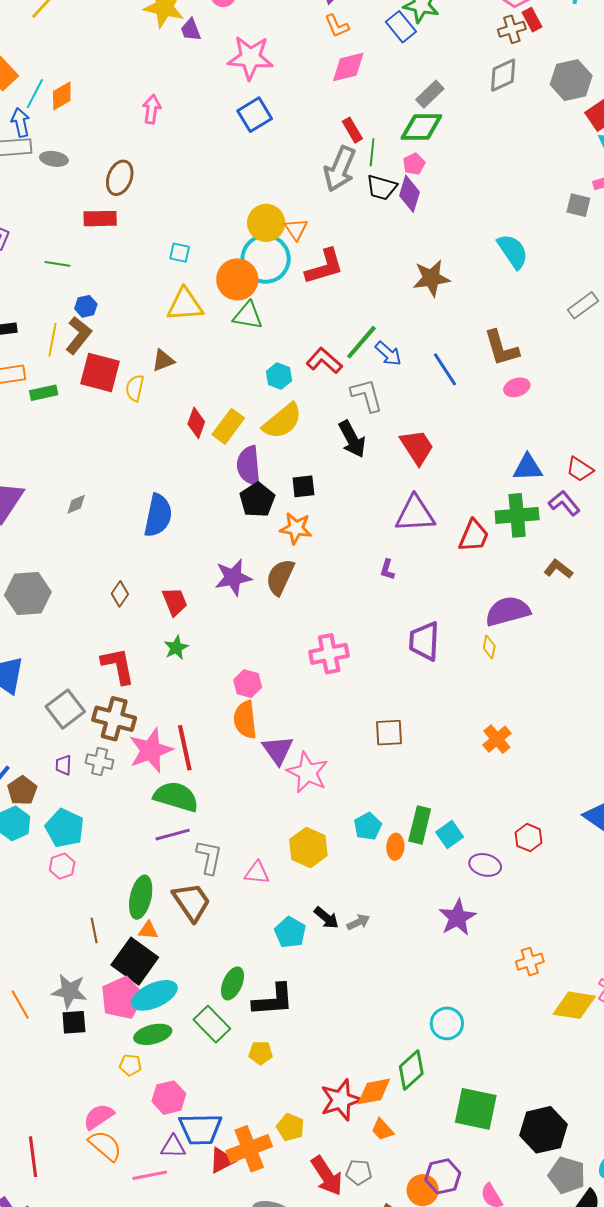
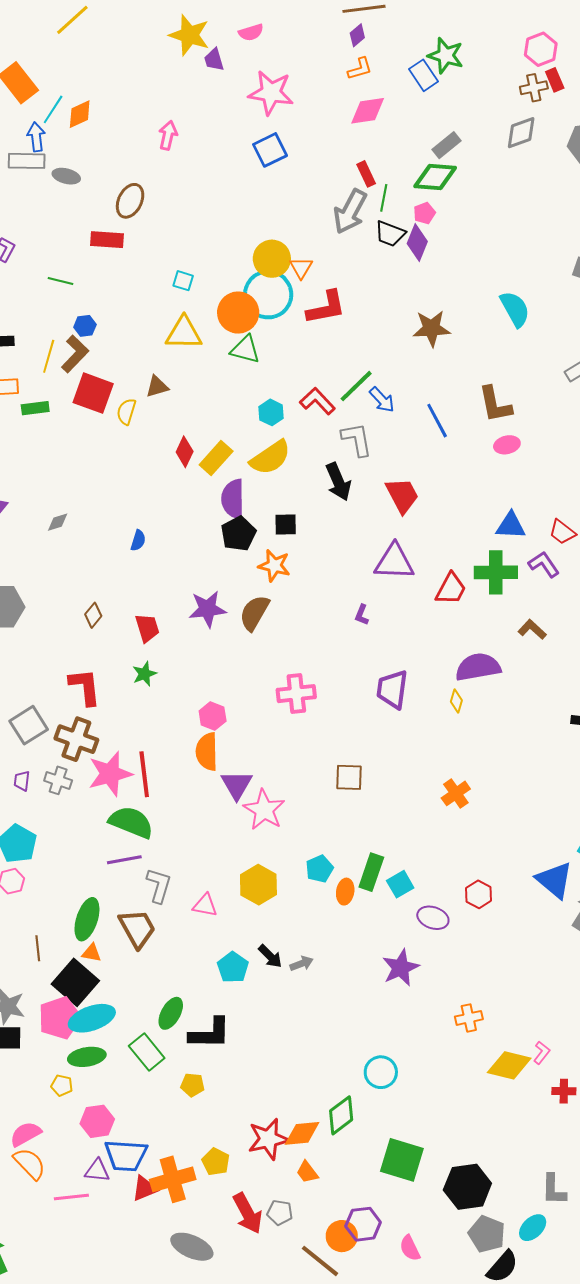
orange L-shape: (337, 26) -> (360, 69), turned -88
blue semicircle: (158, 515) -> (138, 540), size x0.5

